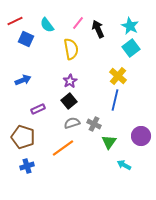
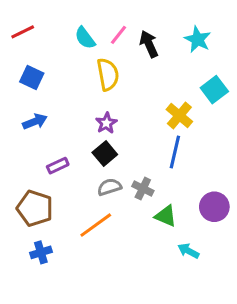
cyan semicircle: (47, 25) -> (85, 38), moved
blue square: (26, 39) -> (32, 77), moved
cyan square: (131, 48) -> (214, 90), moved
green triangle: (109, 142) -> (166, 216), turned -42

